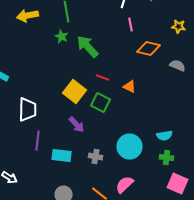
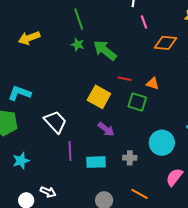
yellow arrow: (28, 16) -> (29, 38), moved
green square: (101, 103) -> (137, 102), moved
white trapezoid: (28, 110) -> (55, 122), turned -35
pink semicircle: (125, 185) -> (174, 177), moved

